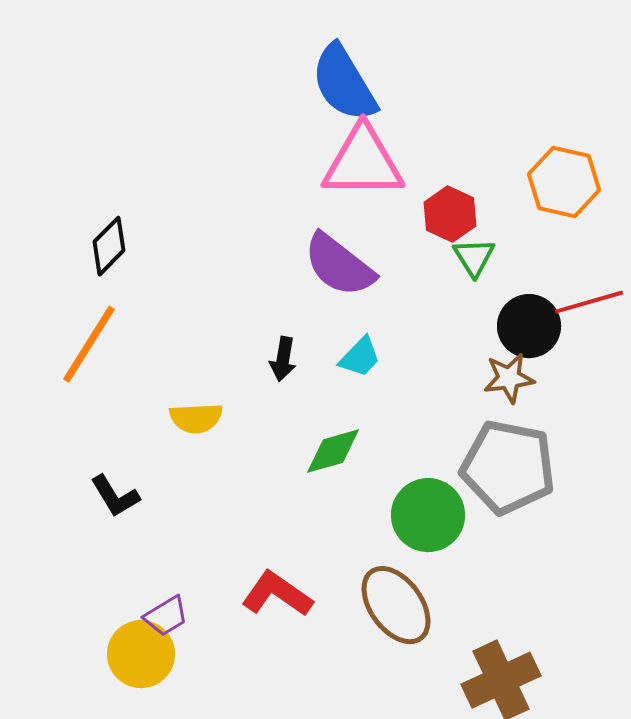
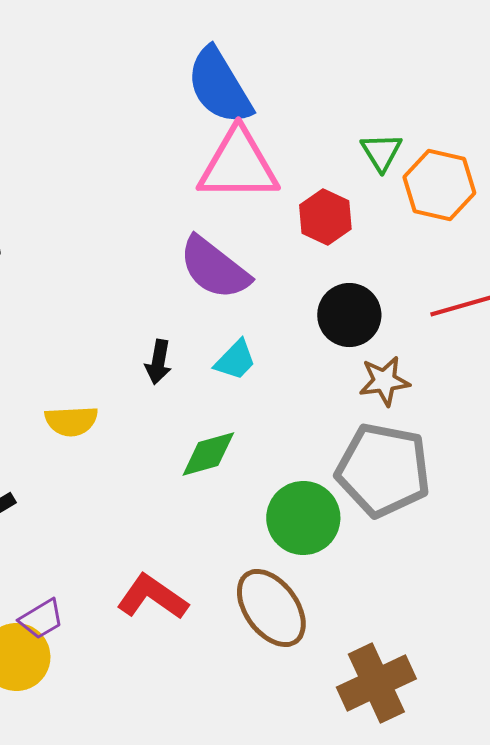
green triangle: (474, 257) -> (381, 152), moved
black circle: (529, 326) -> (349, 315), moved

